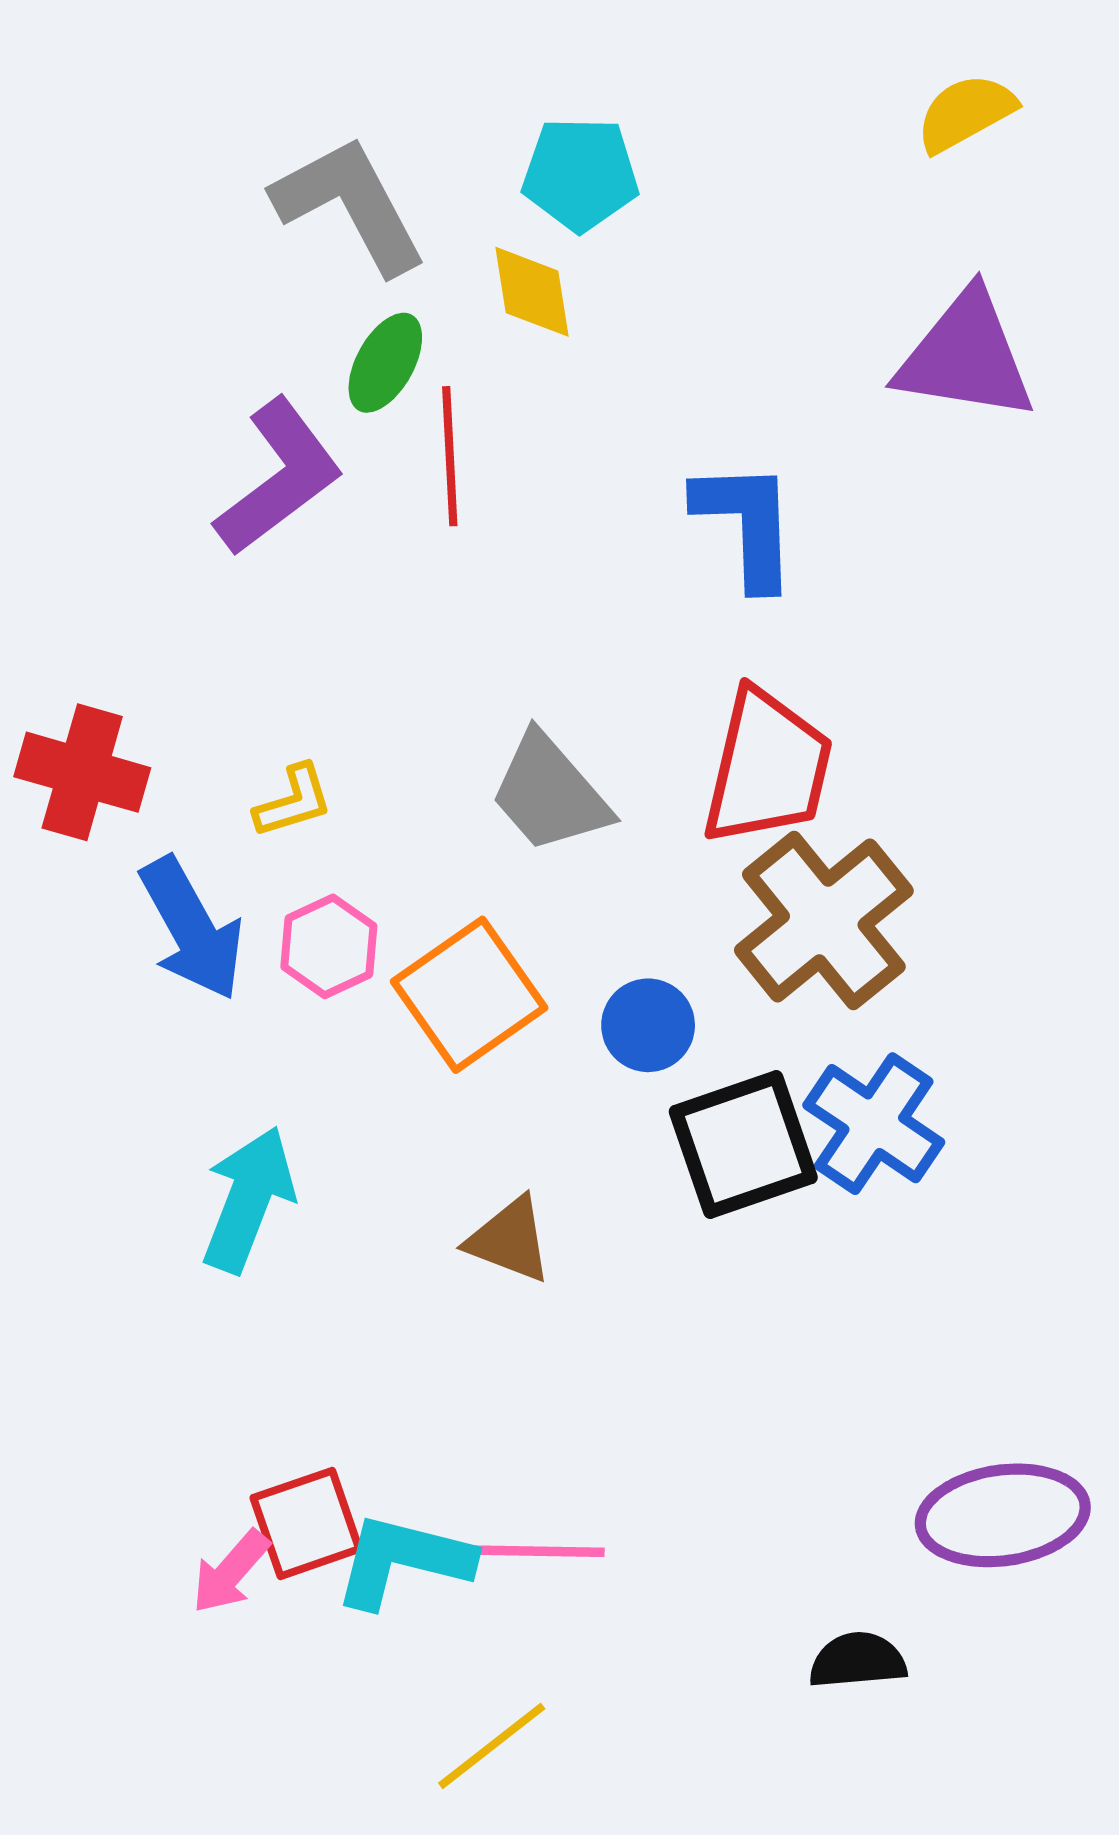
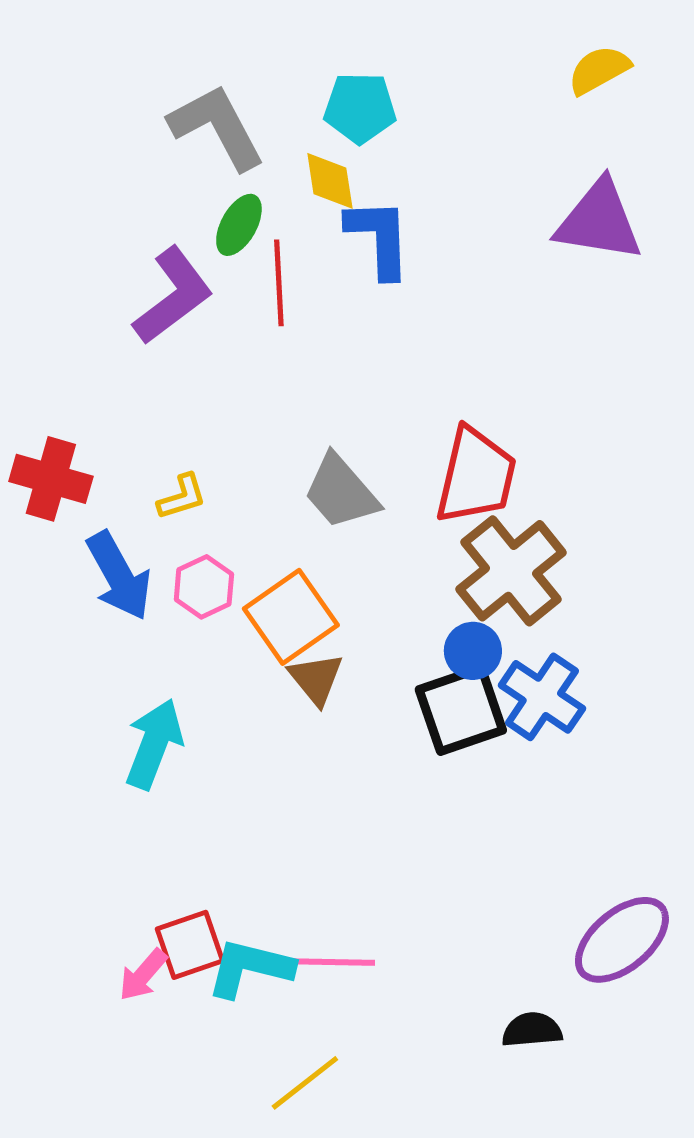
blue L-shape: (746, 524) -> (379, 238), moved
blue circle: (648, 1025) -> (473, 651), moved
brown triangle: (509, 1240) -> (316, 679), moved, turned 30
purple ellipse: (1003, 1515) -> (622, 940), turned -32

